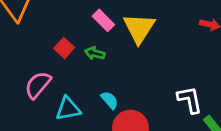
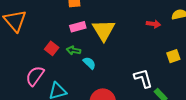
pink rectangle: (103, 20) -> (78, 27), turned -56
cyan semicircle: (110, 100) -> (89, 63), moved

